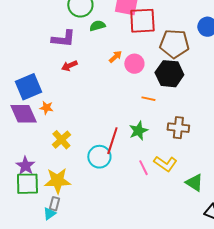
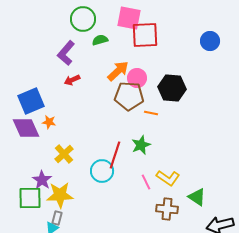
purple L-shape: (63, 39) -> (66, 53), turned 125
brown pentagon: (174, 44) -> (129, 96), moved
orange arrow: (115, 57) -> (118, 71), size x1.6
brown cross: (178, 128) -> (167, 209), moved
purple star: (25, 166) -> (42, 180), moved

